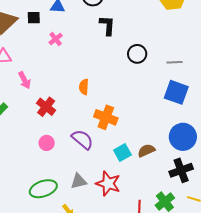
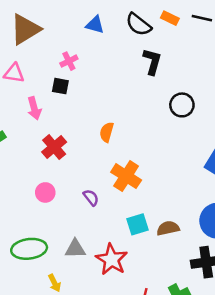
black square: (34, 18) -> (60, 86), moved
pink cross: (56, 39) -> (69, 61), moved
purple semicircle: (82, 139) -> (91, 198), size x0.6

